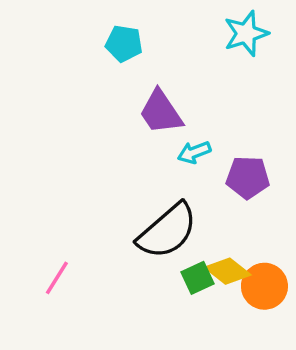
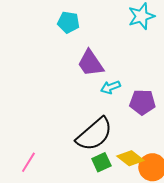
green square: (198, 278) -> (101, 162), moved

